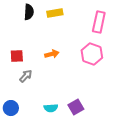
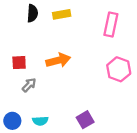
orange arrow: (52, 54) -> (58, 60), size x1.5
pink hexagon: (92, 54) -> (119, 69), moved
cyan semicircle: (51, 108) -> (40, 121), moved

